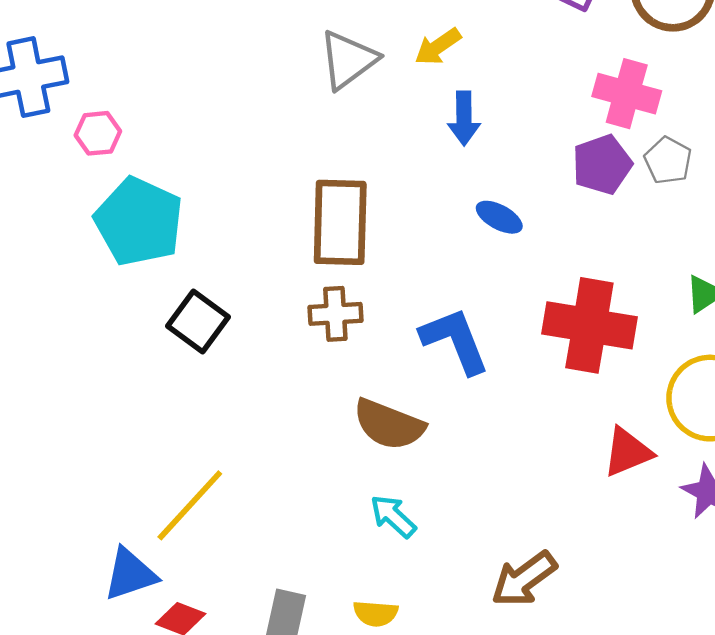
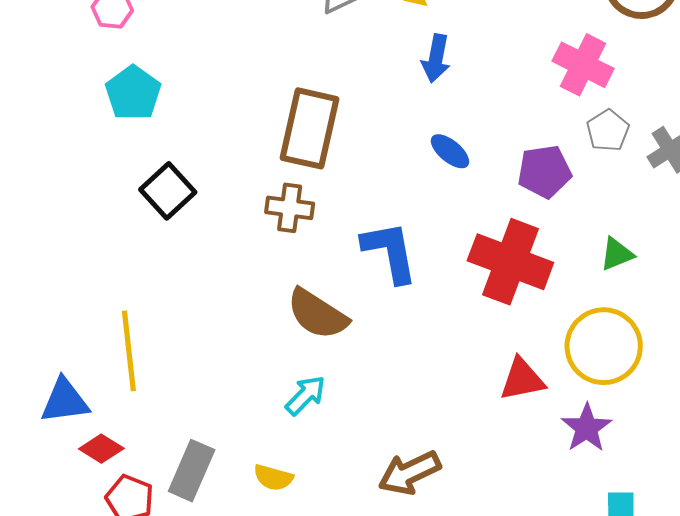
purple pentagon: (602, 165) -> (544, 172), moved
cyan pentagon: (139, 222) -> (133, 93), size x0.7
yellow line: (190, 505) -> (129, 351), turned -60
cyan arrow: (393, 516) -> (305, 395), turned 81

